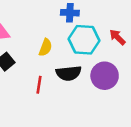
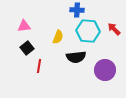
purple circle: (105, 76) -> (105, 70), moved
red line: (39, 85) -> (39, 66), moved

